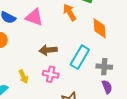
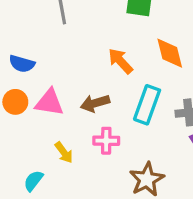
orange arrow: (70, 12) -> (120, 61), moved
pink triangle: (34, 17) -> (49, 102), moved

